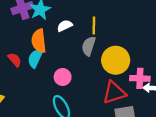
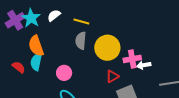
white semicircle: (65, 26) -> (54, 15), moved
yellow line: (94, 26) -> (81, 22), turned -63
red triangle: (114, 93) -> (112, 76), size x0.6

